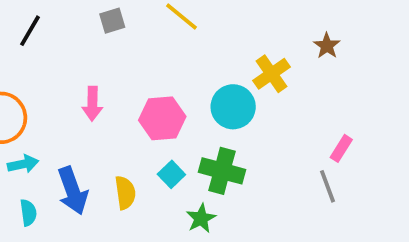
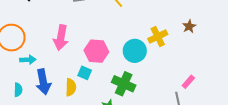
pink arrow: (92, 104) -> (61, 38), size x1.4
cyan arrow: (23, 164) -> (28, 60), moved
cyan square: (171, 174) -> (85, 73), moved, turned -32

